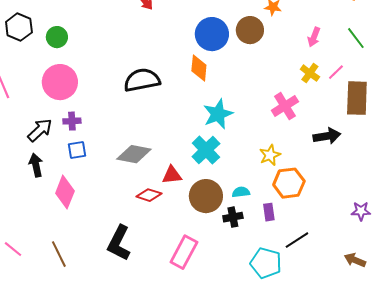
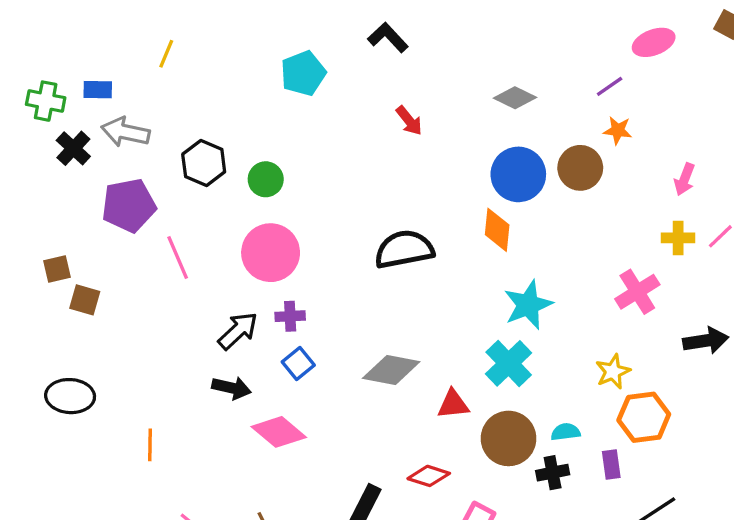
yellow cross: (310, 73) -> (678, 238), turned -36
blue square: (77, 150) -> (298, 363), turned -30
black arrow: (36, 165) -> (231, 388), turned 115
pink diamond: (65, 192) -> (279, 432), turned -72
red diamond: (149, 195) -> (429, 476), moved

